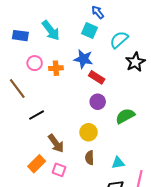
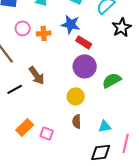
purple circle: (98, 102) -> (85, 66), size x1.5
black line: (37, 115) -> (15, 89), moved
brown arrow: (56, 143) -> (37, 75), moved

